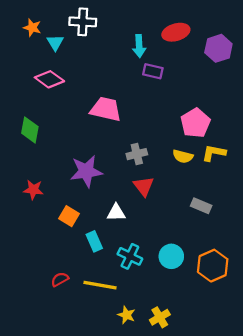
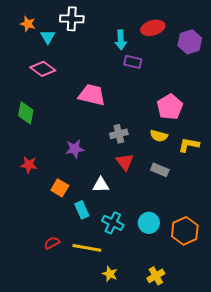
yellow L-shape: (214, 153) -> (189, 145), moved
purple star: (86, 171) -> (75, 149), size x0.7
gray rectangle: (201, 206) -> (160, 170), moved
yellow cross: (160, 317) -> (156, 276), moved

